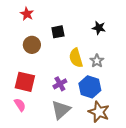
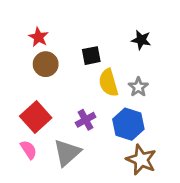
red star: (27, 14) -> (39, 37), moved
black square: (58, 32) -> (91, 56), moved
red square: (25, 82) -> (36, 117), turned 35
gray triangle: (61, 110) -> (67, 153), moved

